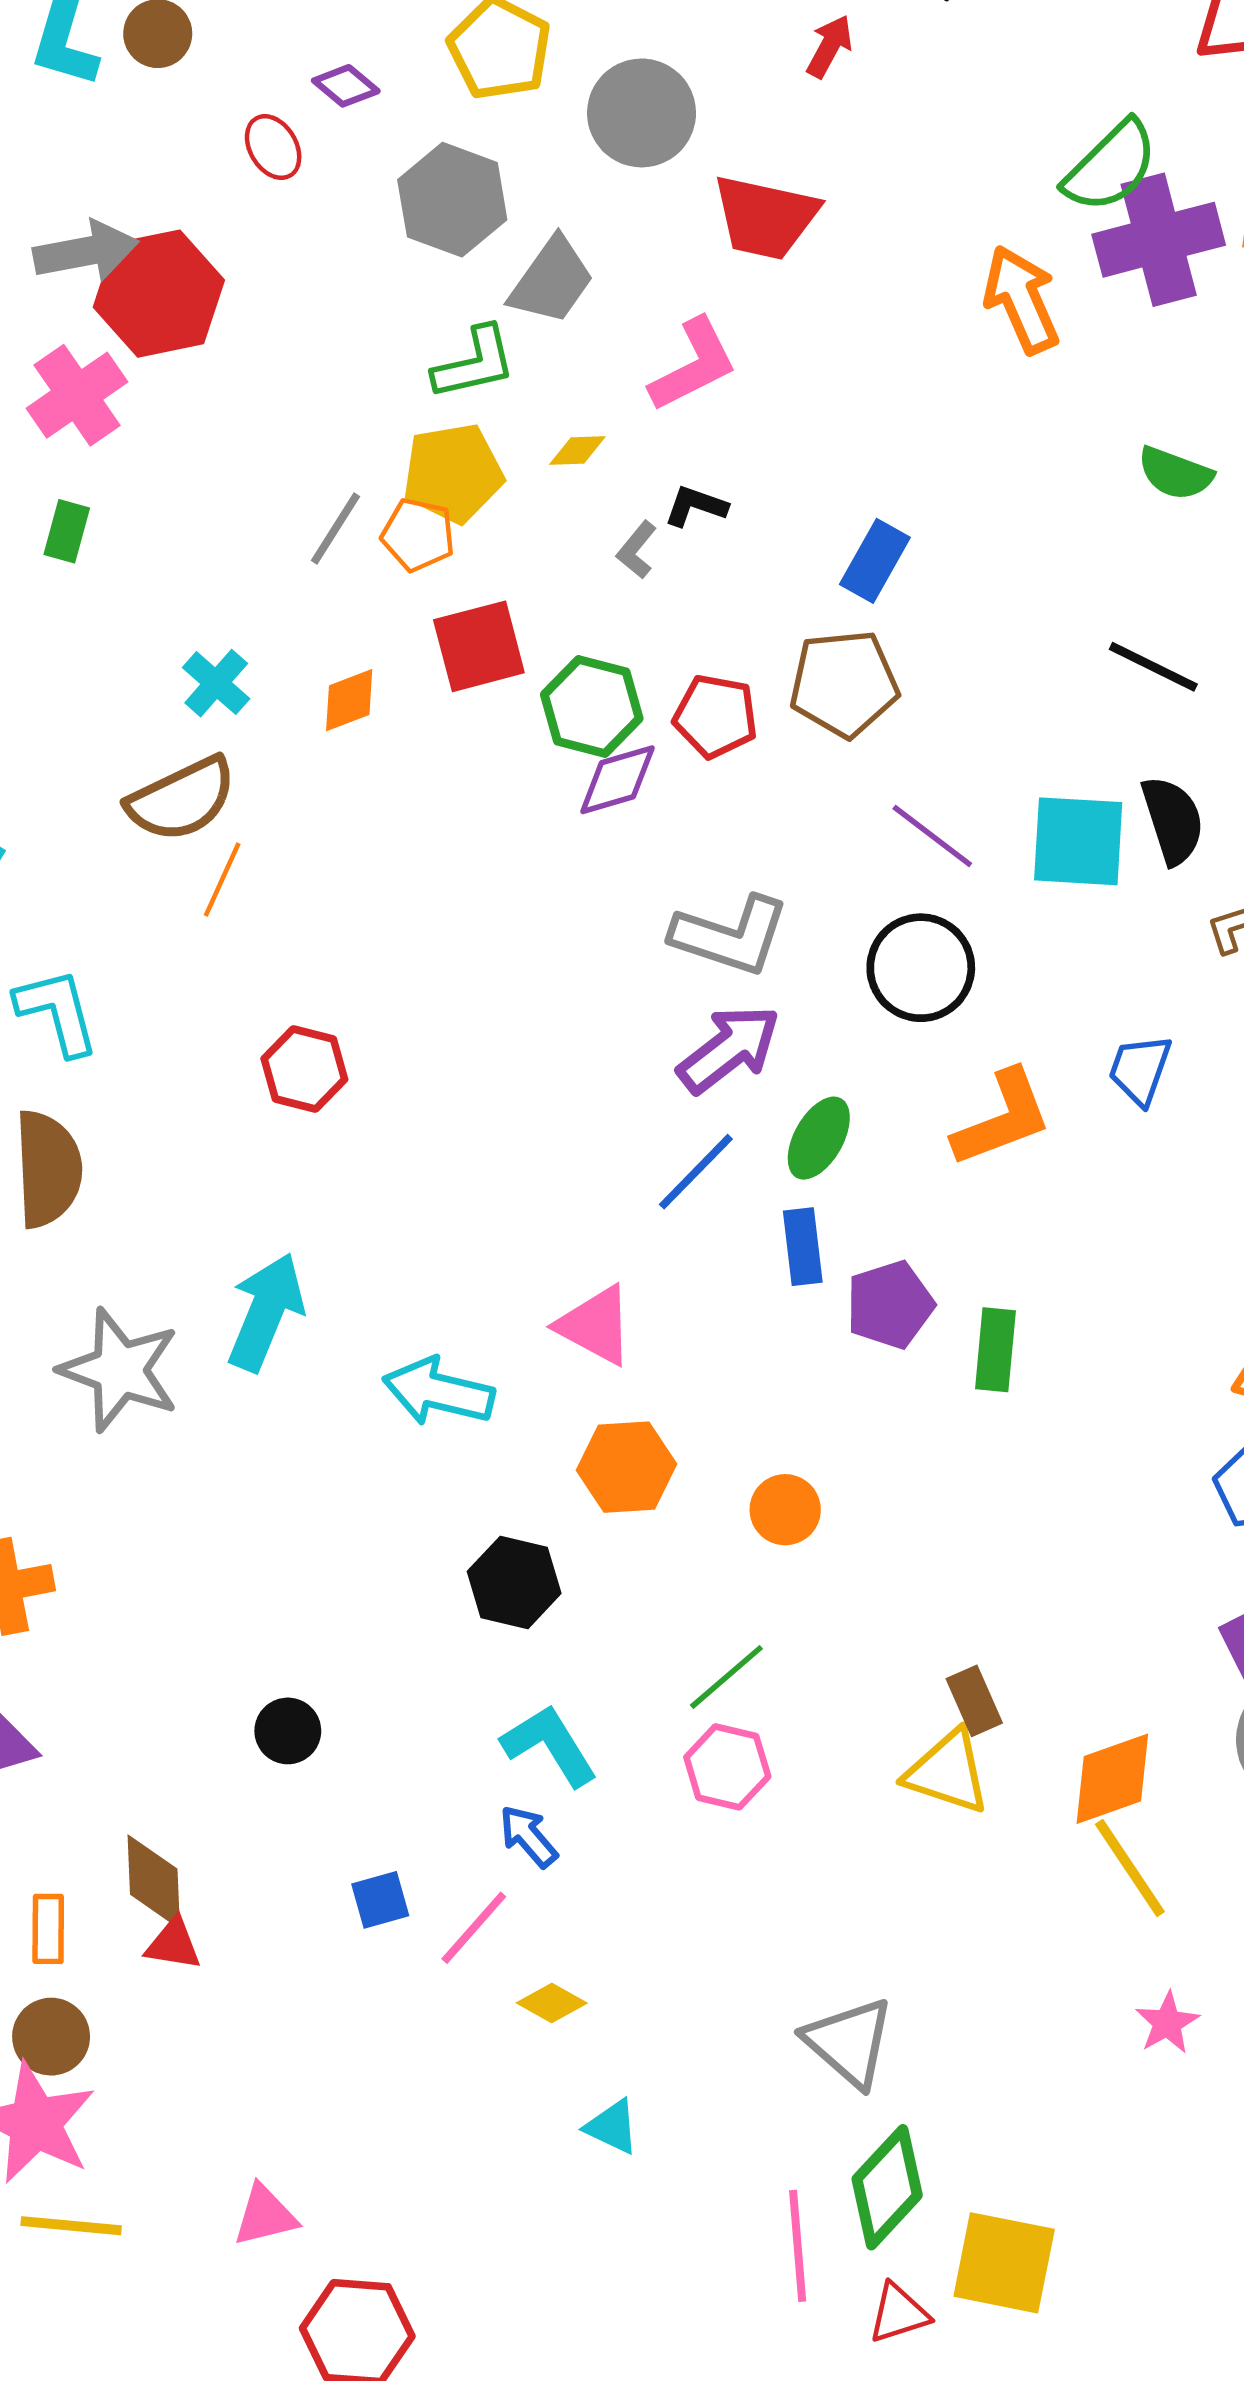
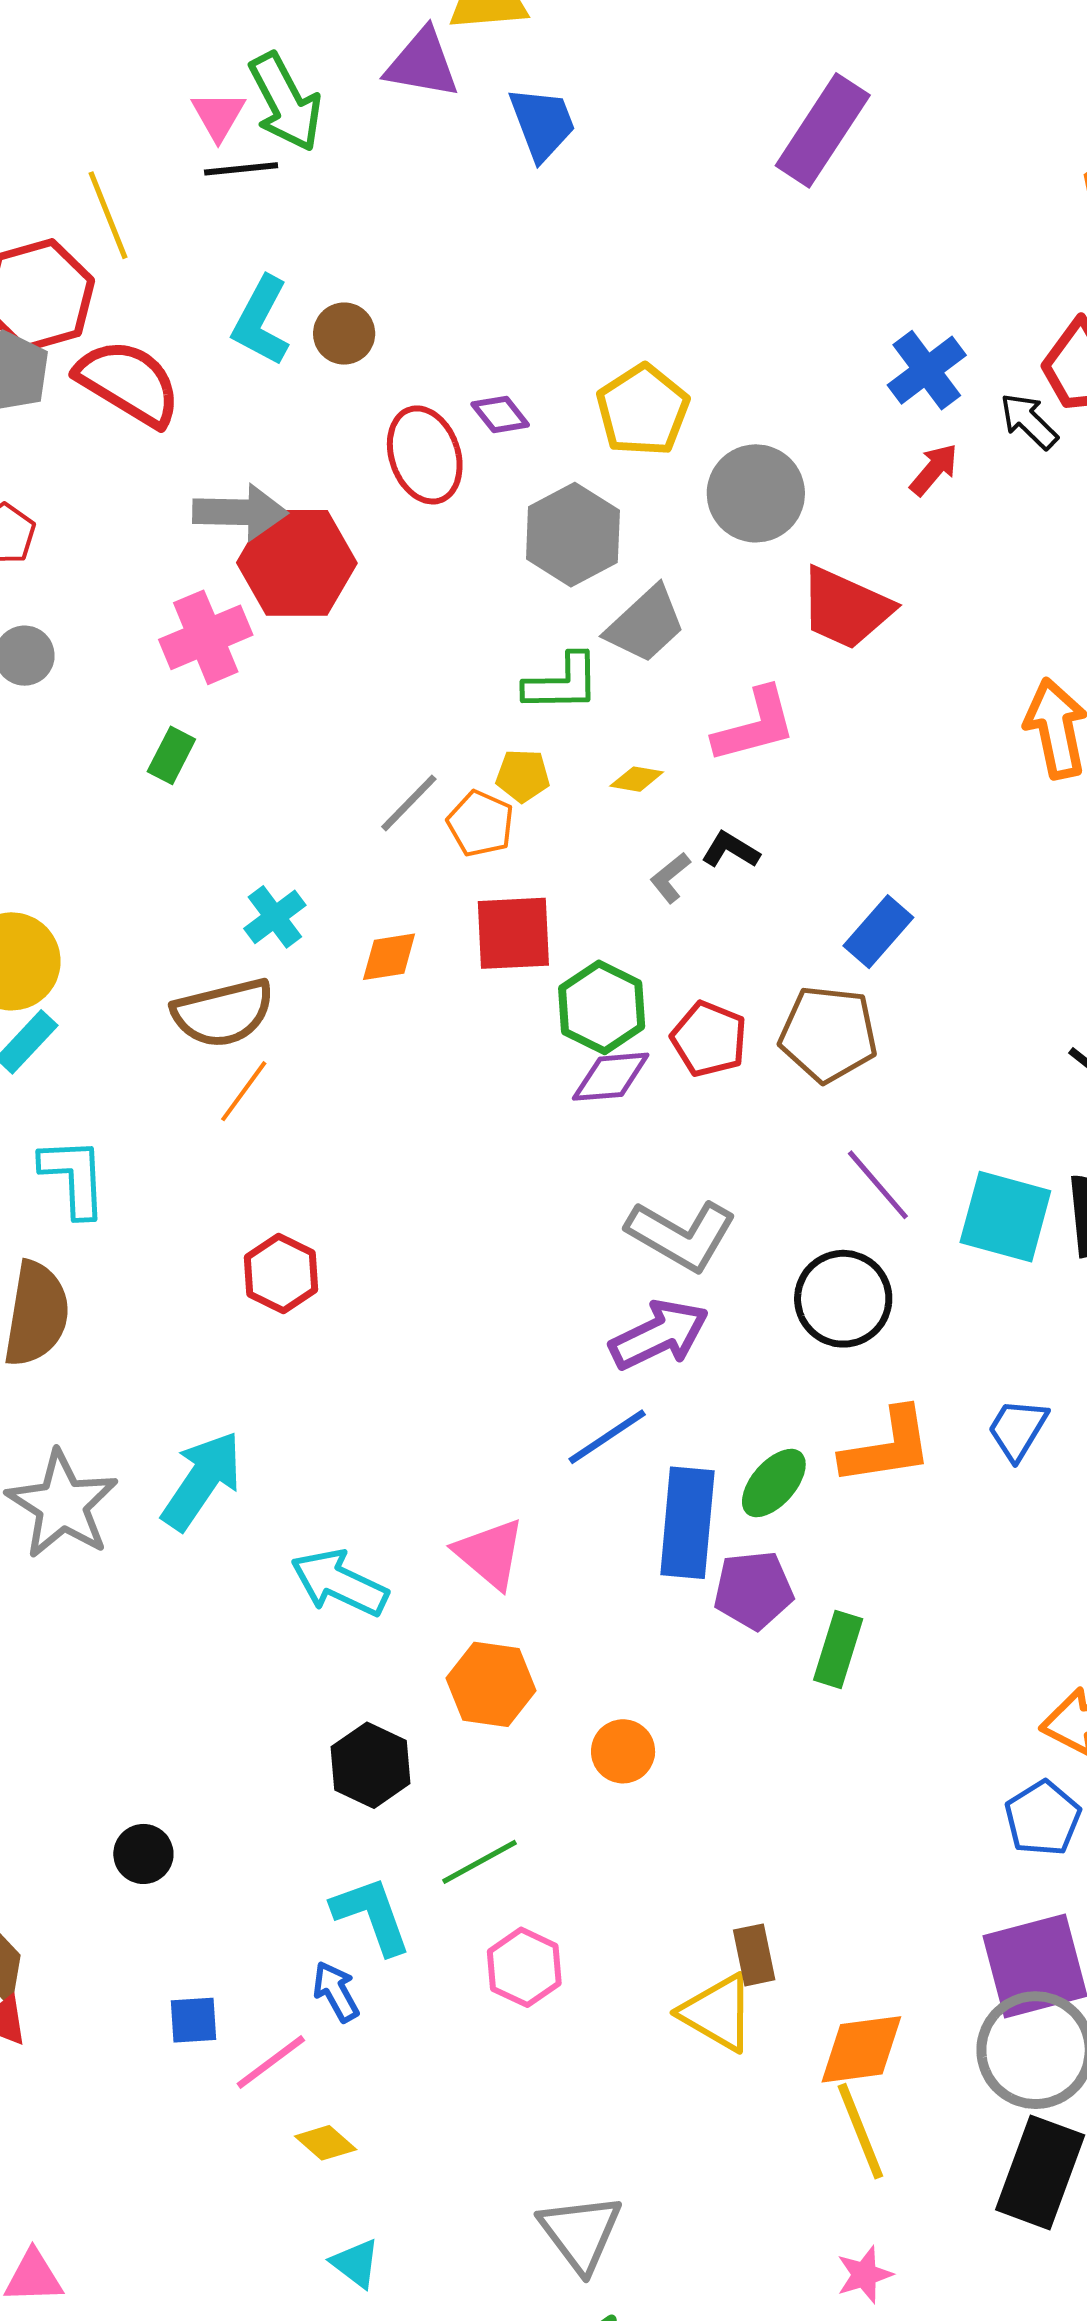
red ellipse: (273, 147) -> (425, 455), size x1.6
yellow pentagon: (453, 473) -> (523, 776), size x0.6
green ellipse: (819, 1138) -> (774, 1483), moved
blue rectangle: (803, 1247) -> (687, 1523), size x1.6
green line: (726, 1677) -> (479, 1862), moved

